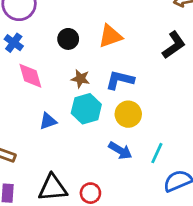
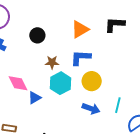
orange triangle: (110, 36) -> (80, 29), moved
black L-shape: (174, 45) -> (115, 25), turned -130
pink diamond: (30, 76) -> (18, 83), moved

